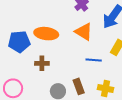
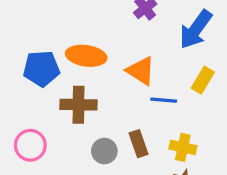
orange triangle: (84, 32) -> (141, 71), moved
brown cross: (42, 63) -> (78, 105), size x1.5

